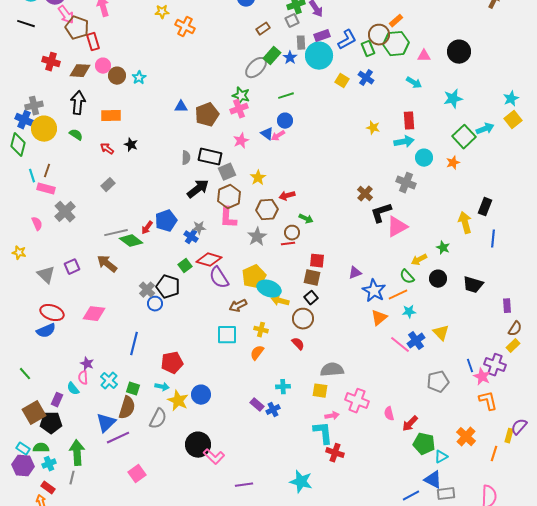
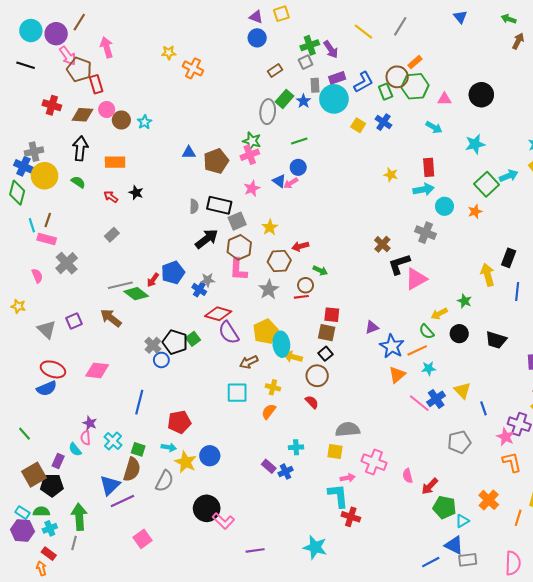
gray ellipse: (256, 68) -> (268, 112), turned -40
green square: (185, 266) -> (193, 339), moved
cyan ellipse: (269, 289) -> (281, 344), turned 65
blue line: (470, 366) -> (483, 408), moved

